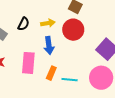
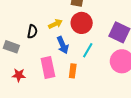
cyan line: (70, 80) -> (88, 50), moved, turned -49

